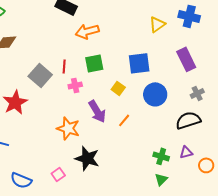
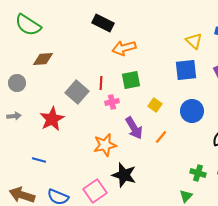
yellow triangle: (157, 24) -> (194, 41), turned -42
blue square: (139, 63) -> (186, 70), moved
orange star: (68, 128) -> (105, 145), turned -30
pink square: (58, 174) -> (95, 191), size x1.6
green triangle: (161, 179) -> (186, 196), moved

